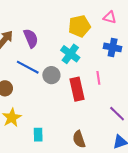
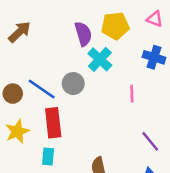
purple semicircle: (31, 38) -> (83, 34), moved
blue line: (28, 67) -> (42, 89), moved
red rectangle: (77, 89) -> (53, 123), moved

